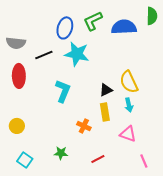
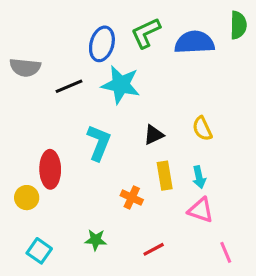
red ellipse: (19, 76) -> (50, 169), moved
yellow semicircle: (129, 82) -> (202, 129), size x0.7
black triangle: (106, 90) -> (154, 135), moved
cyan arrow: (129, 105) -> (199, 177), moved

